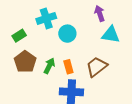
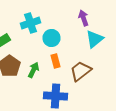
cyan triangle: (111, 35) -> (94, 39), turned -48
orange rectangle: (68, 67) -> (56, 61), moved

